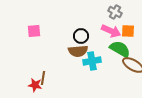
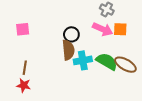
green semicircle: (120, 49) -> (107, 61), moved
brown semicircle: (78, 51) -> (68, 50), turned -90
brown line: (43, 78) -> (25, 68), moved

